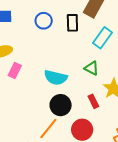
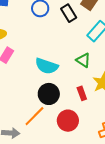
black rectangle: (72, 23) -> (69, 13), turned -36

